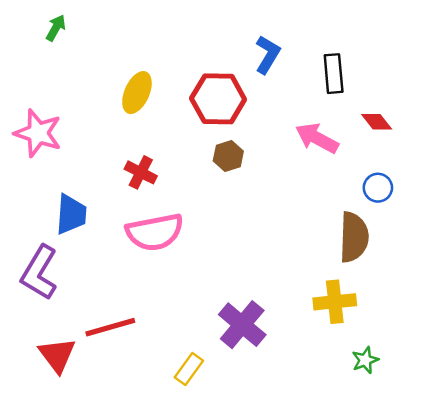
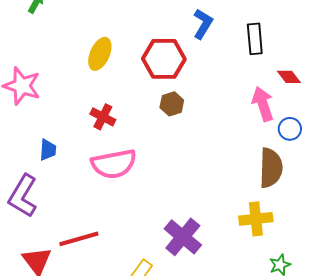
pink arrow: (317, 138) -> (263, 104), moved, turned 44
blue trapezoid: (71, 214) -> (48, 150), size x0.7

